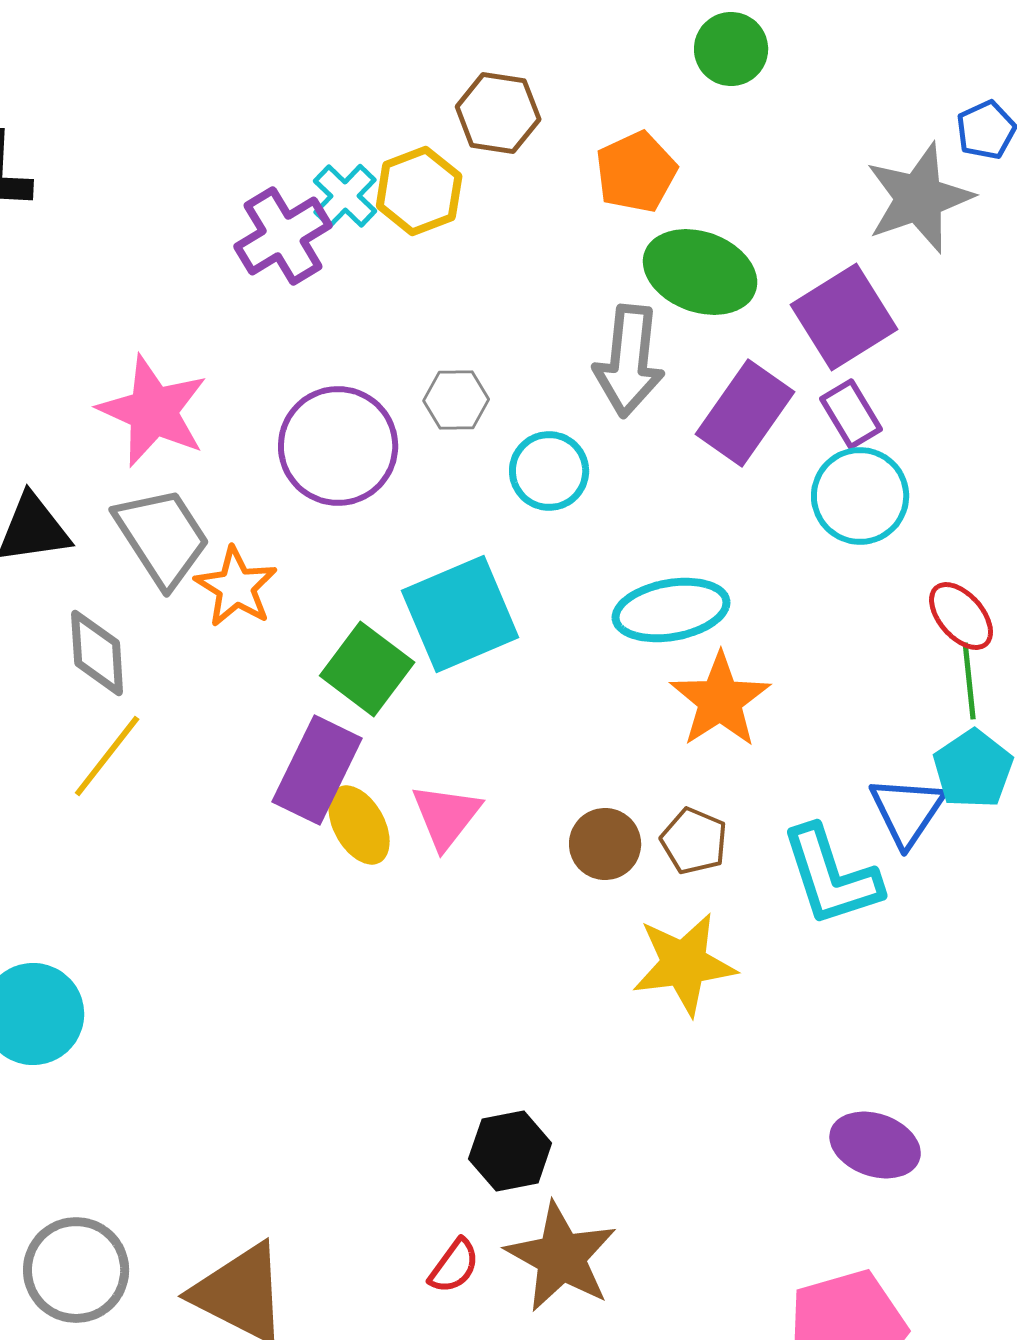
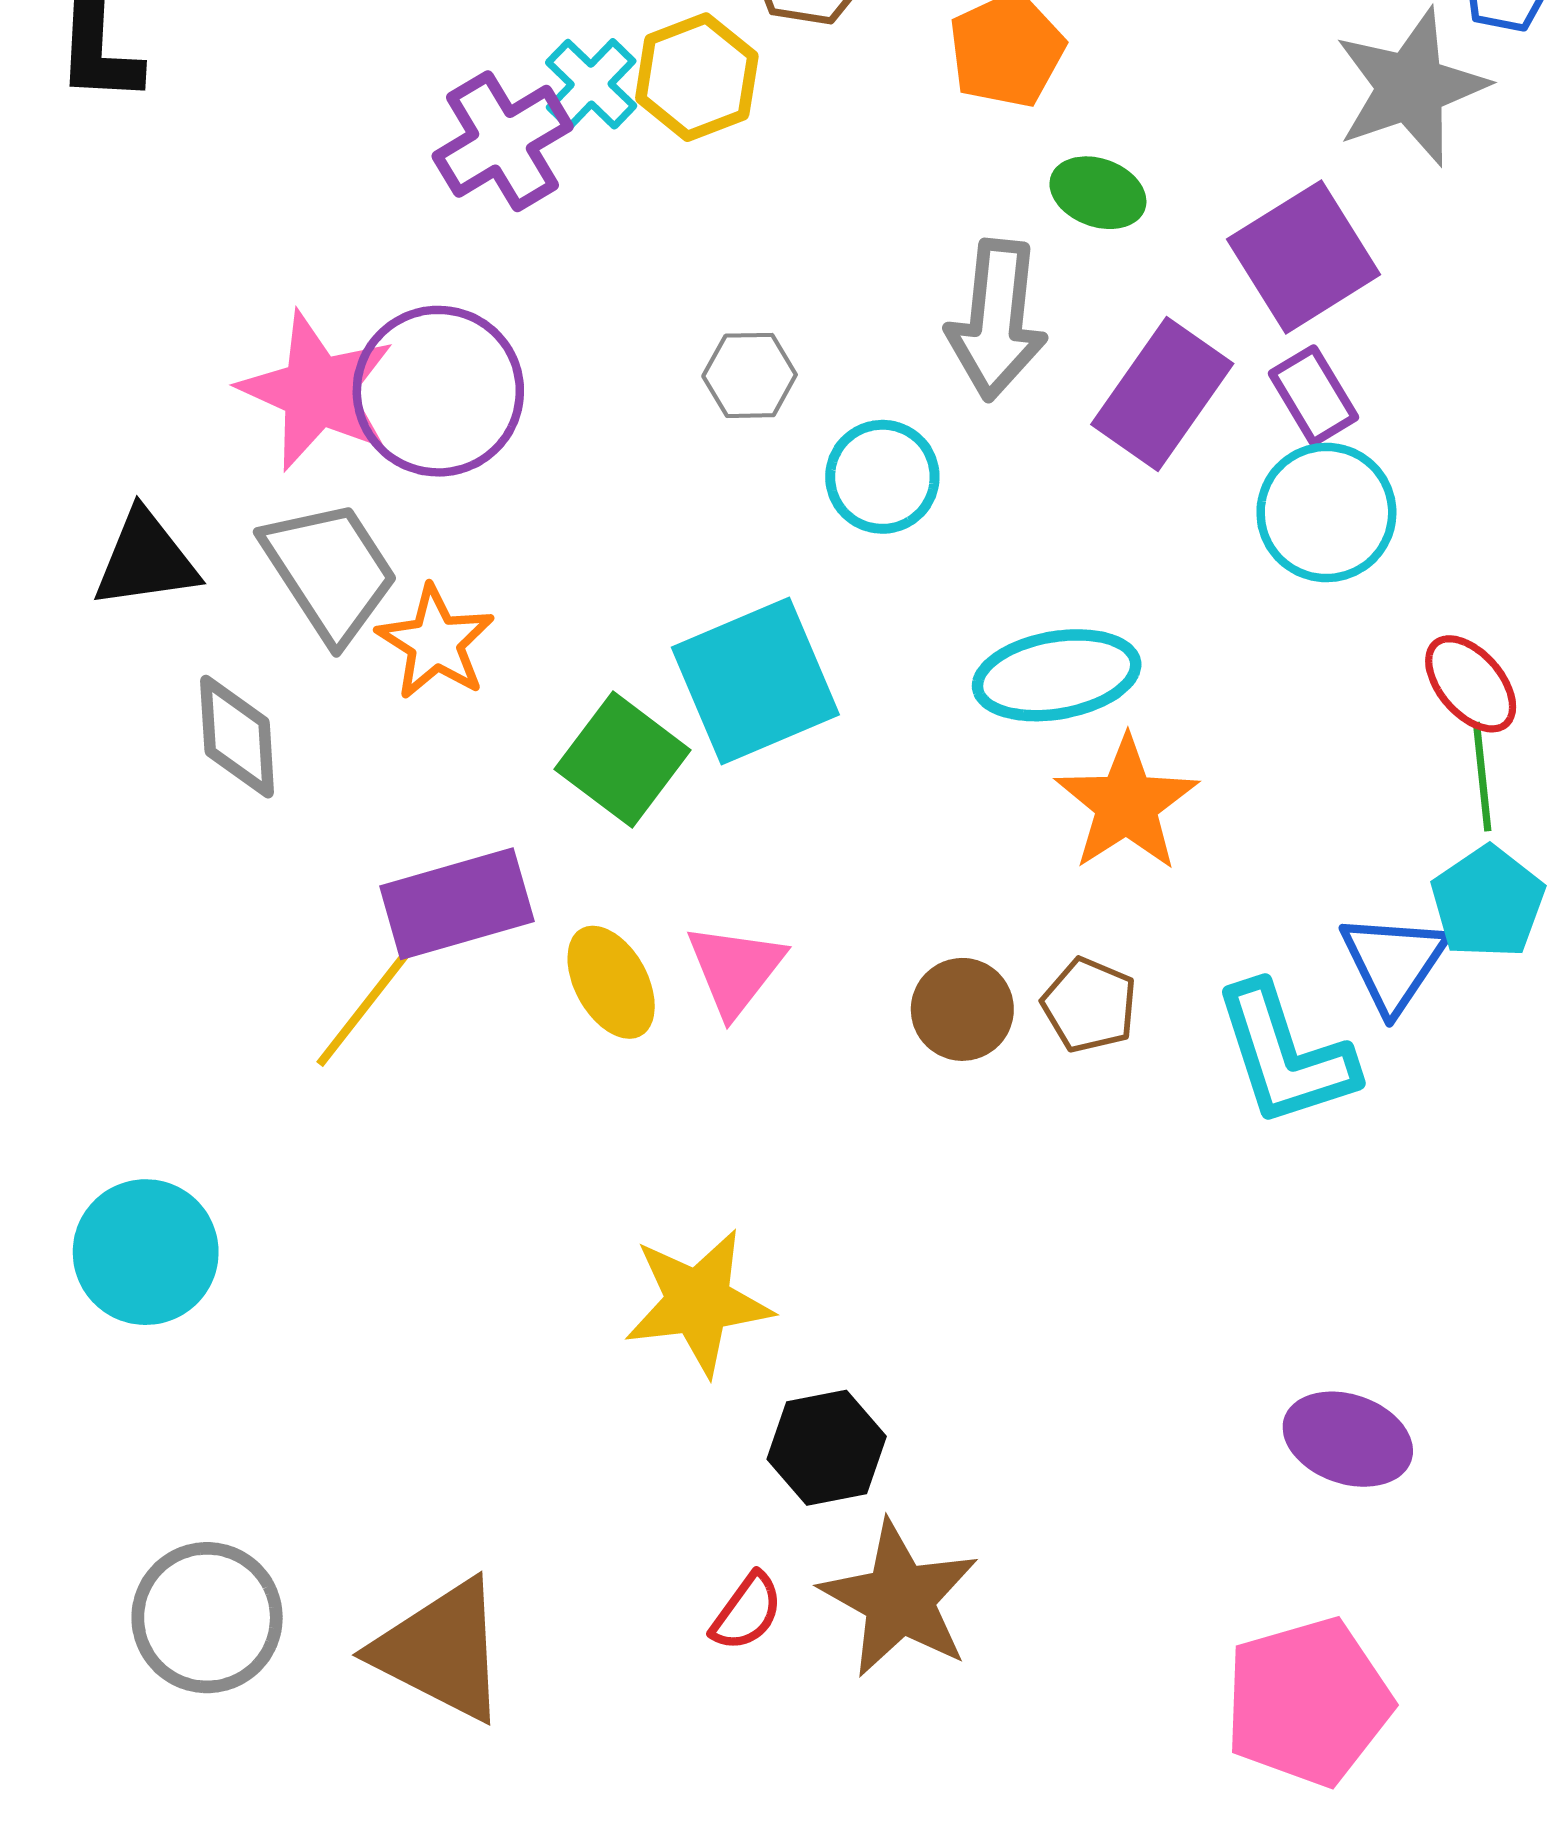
green ellipse: (700, 272) -> (1098, 193), size x0.6
purple circle: (338, 446) -> (438, 391), moved
yellow line: (107, 756) -> (363, 1009), moved
purple rectangle: (317, 770) -> (457, 904), moved, turned 48
yellow star: (684, 964) -> (698, 1302), moved

